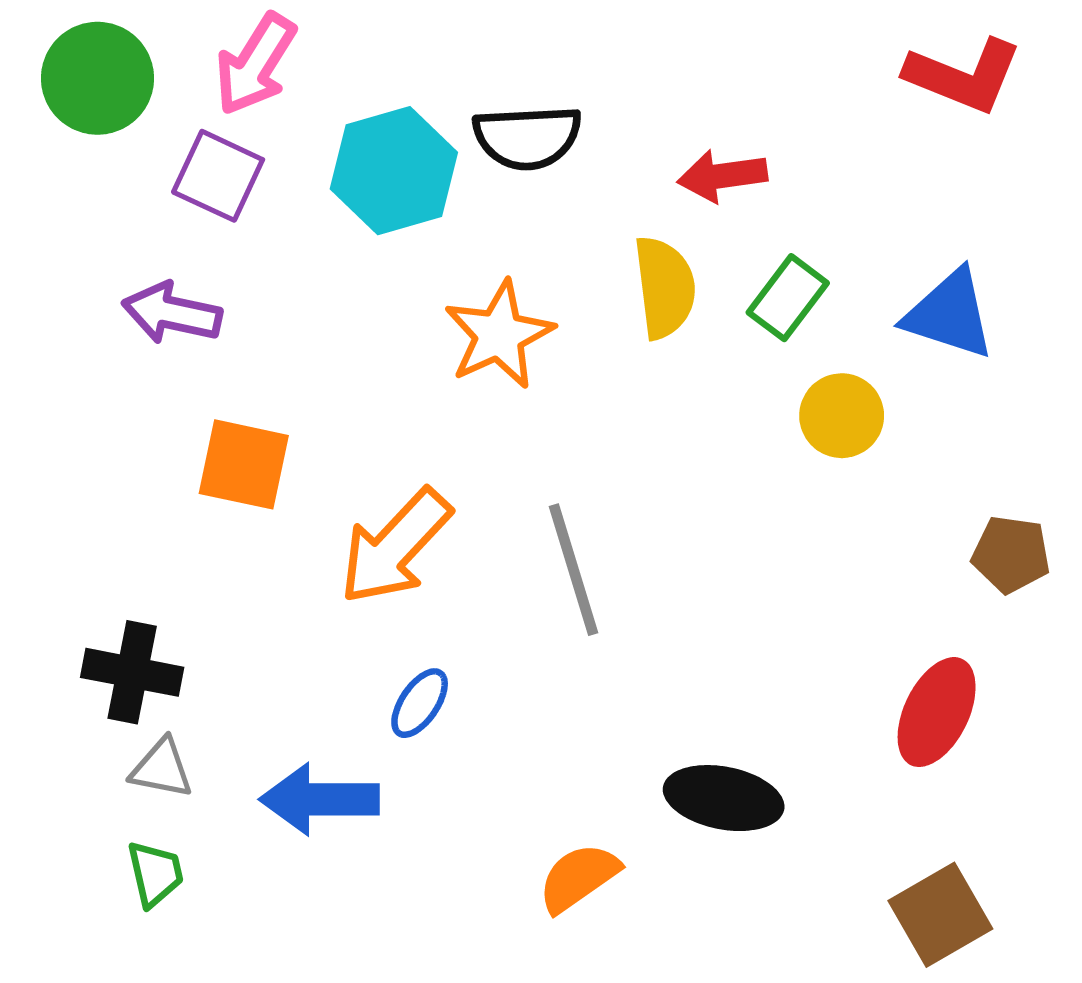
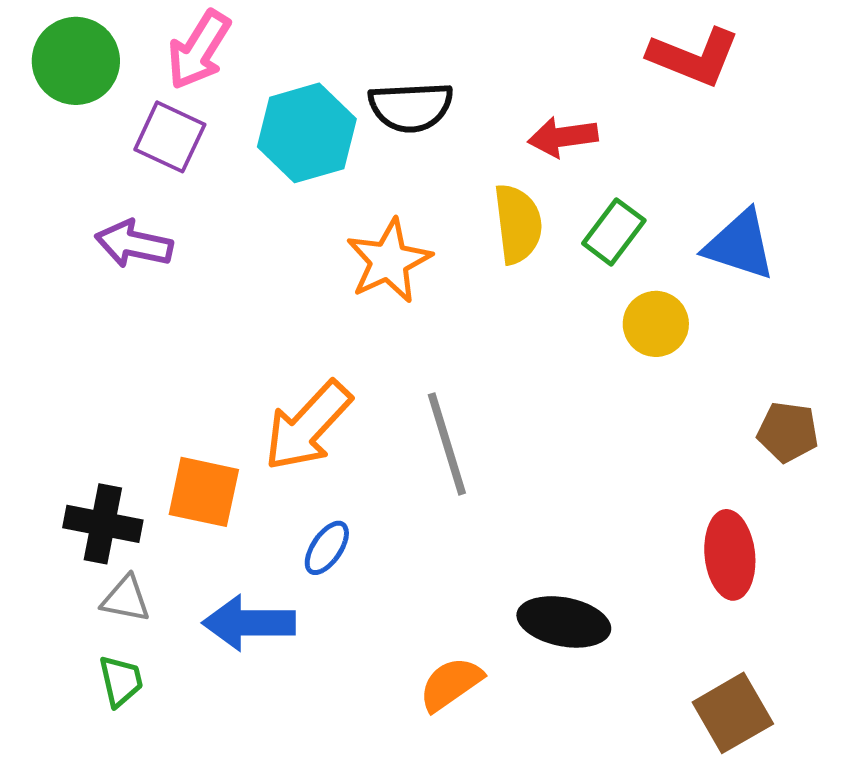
red L-shape: (964, 76) -> (694, 57), moved
orange square: (244, 464) -> (204, 492), moved
red ellipse: (937, 712) -> (730, 555), turned -32

